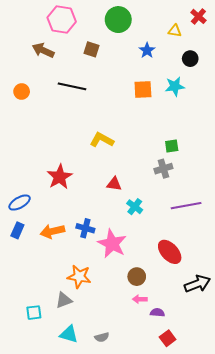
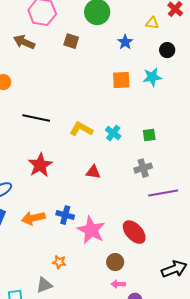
black line: (72, 86) -> (36, 118), moved
gray cross: (163, 169) -> (143, 168), moved
cyan cross: (135, 207) -> (113, 133), moved
red ellipse: (170, 252) -> (134, 232), moved
orange star: (79, 277) -> (59, 262), size x0.6

